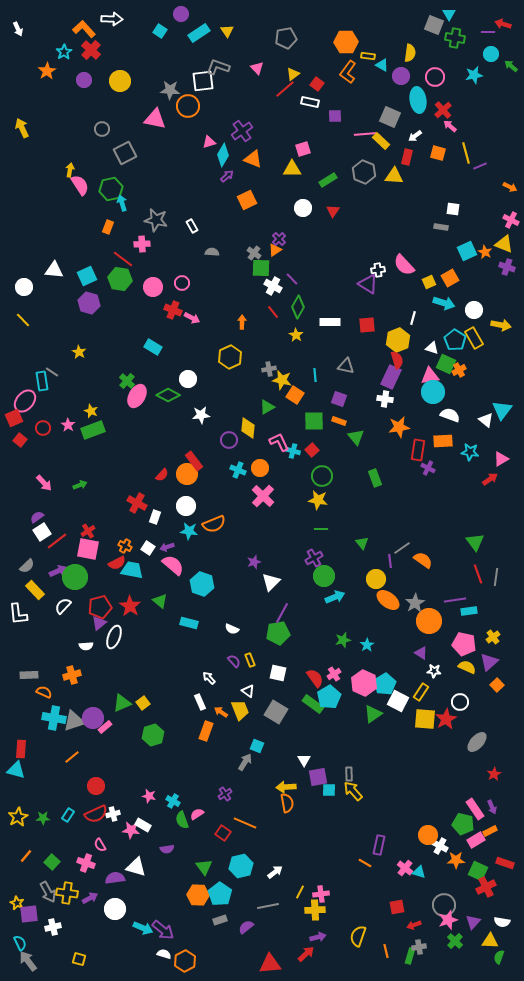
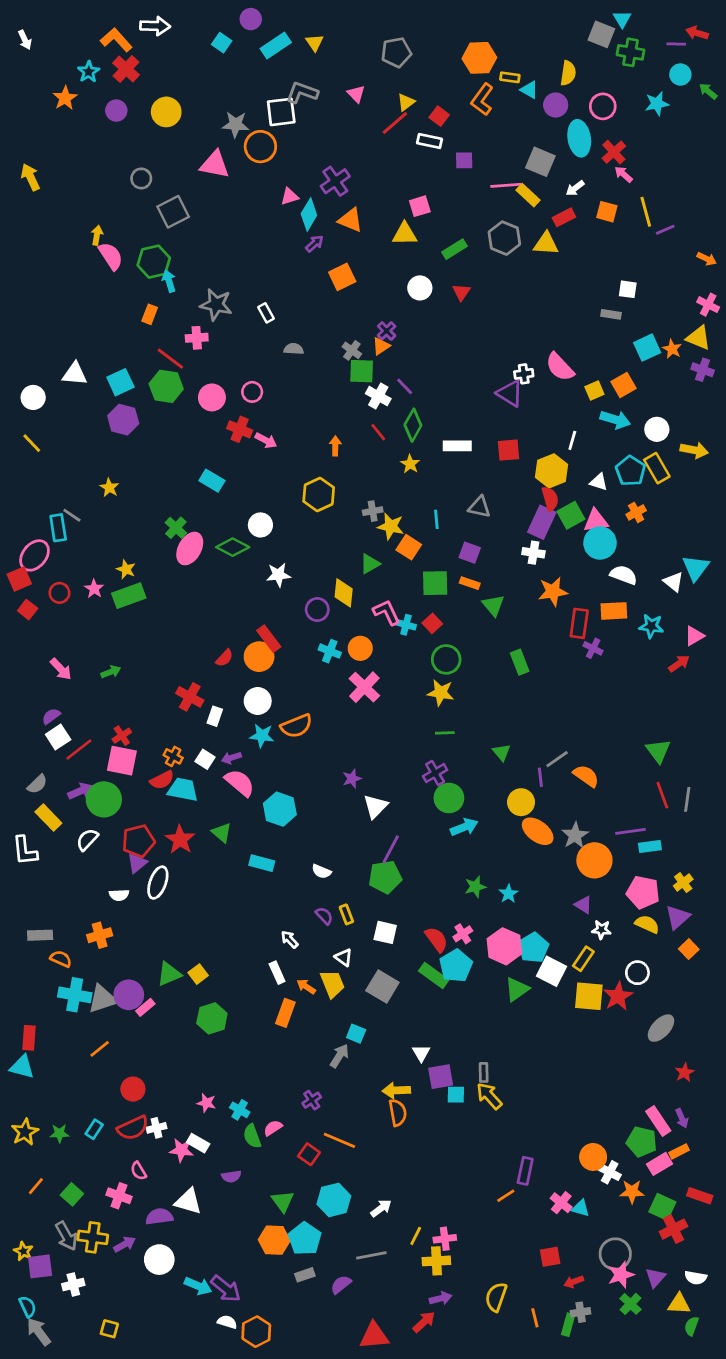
red rectangle: (407, 157) -> (564, 217), turned 49
green square: (446, 364) -> (571, 515), moved, turned 36
orange line: (365, 863) -> (506, 1196), turned -64

